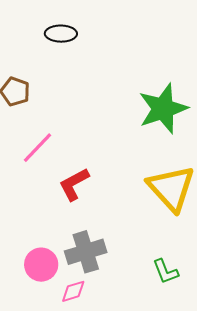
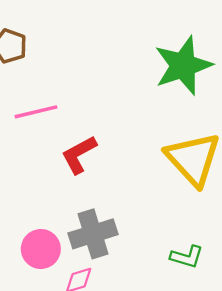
pink line: (37, 148) -> (36, 112), turned 33
green L-shape: (166, 272) -> (187, 257), turned -52

